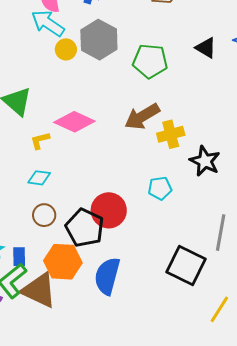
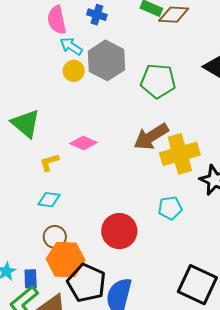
cyan arrow: (48, 23) -> (71, 46), moved, size x0.7
pink diamond: (74, 122) -> (83, 143), size x0.7
yellow cross: (171, 134) -> (180, 154), size x1.4
black pentagon: (85, 228) -> (87, 283), moved
orange hexagon: (63, 262) -> (66, 260), moved

